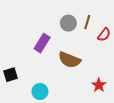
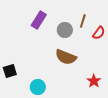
gray circle: (68, 23) -> (65, 30), moved
purple rectangle: (42, 43) -> (39, 20), moved

